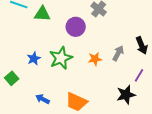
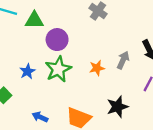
purple circle: (76, 27) -> (57, 40), moved
black star: (126, 95) -> (117, 107), moved

